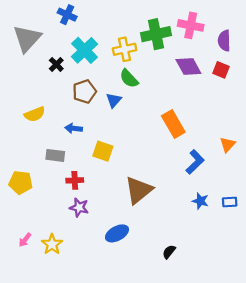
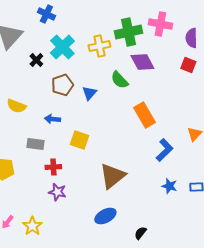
purple diamond: (188, 67) -> (142, 62), moved
green semicircle: (129, 79) -> (119, 80), moved
yellow semicircle: (35, 114) -> (16, 106), turned 42
blue ellipse: (117, 233) -> (105, 216), moved

